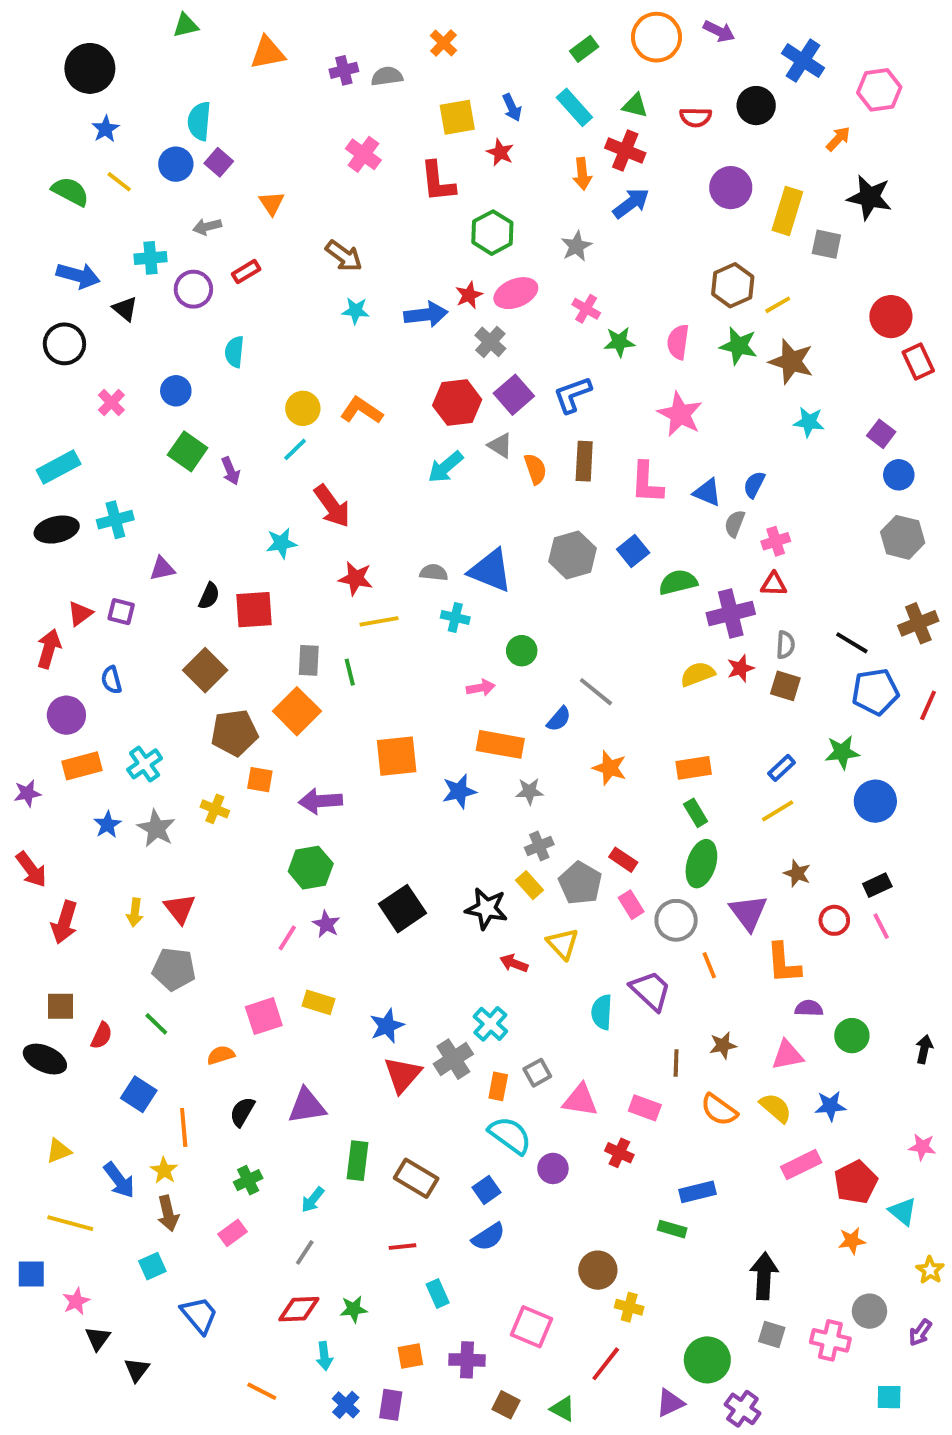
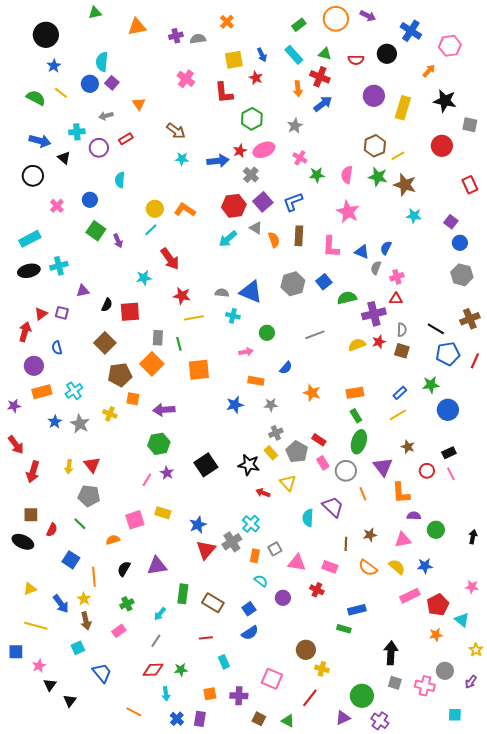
gray square: (826, 244) -> (470, 125), moved
red circle: (891, 317) -> (442, 146), moved
gray line: (596, 692) -> (315, 335), moved, turned -60
orange rectangle: (500, 744) -> (256, 381), size x0.7
orange square: (397, 756) -> (199, 370), moved
cyan semicircle: (510, 1135) -> (261, 581), size x0.6

